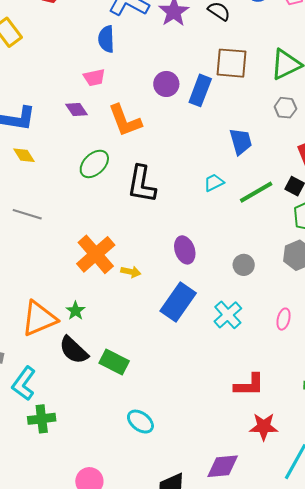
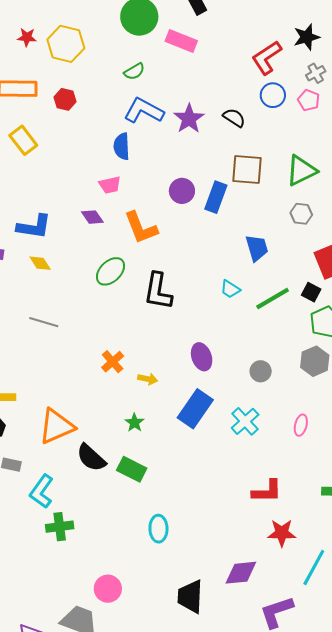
cyan trapezoid: (214, 183) -> (230, 289), turned -120
orange cross: (96, 254) -> (113, 362), size x0.6
green star: (76, 311) -> (135, 423), moved
cyan ellipse: (140, 422) -> (158, 529), turned 52

